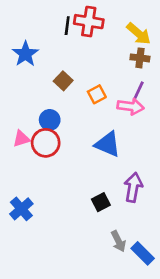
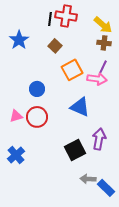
brown square: (63, 81) -> (55, 46), moved
orange square: (97, 94) -> (72, 70), size x1.5
pink triangle: (21, 139) -> (16, 116), moved
red circle: (46, 143) -> (37, 117), moved
black square: (101, 202) -> (75, 150), size x1.5
gray arrow: (118, 241) -> (88, 179), turned 119

